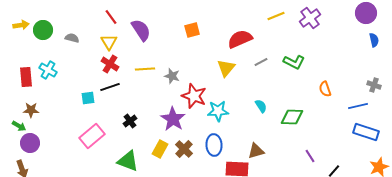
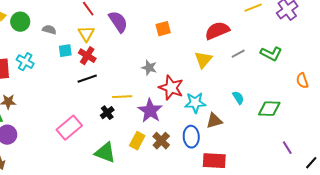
orange square: (192, 30) -> (163, 29), moved
yellow line: (145, 69) -> (122, 97), moved
cyan square: (88, 98) -> (65, 51), moved
brown triangle: (256, 151) -> (214, 121), moved

